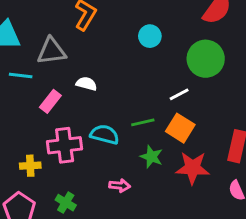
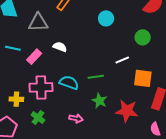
green circle: (206, 59) -> (143, 37), size x0.6
cyan line: (21, 76) -> (13, 48), moved
orange square: (180, 128) -> (143, 78), moved, turned -30
green cross: (66, 203) -> (38, 118), moved

